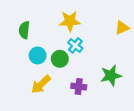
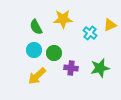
green semicircle: (24, 30) -> (36, 27), moved, turned -35
cyan cross: (75, 46) -> (90, 33), moved
purple cross: (79, 87) -> (71, 68), moved

